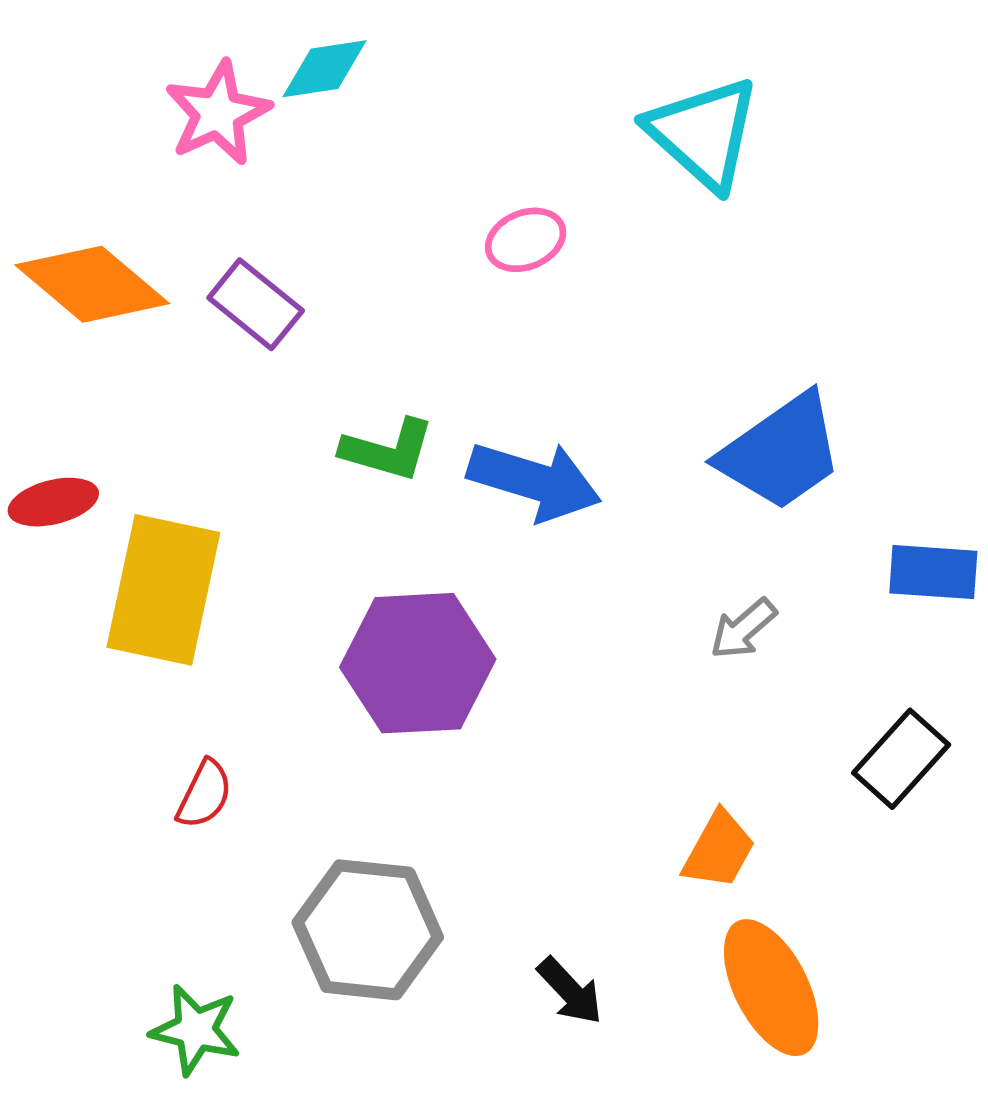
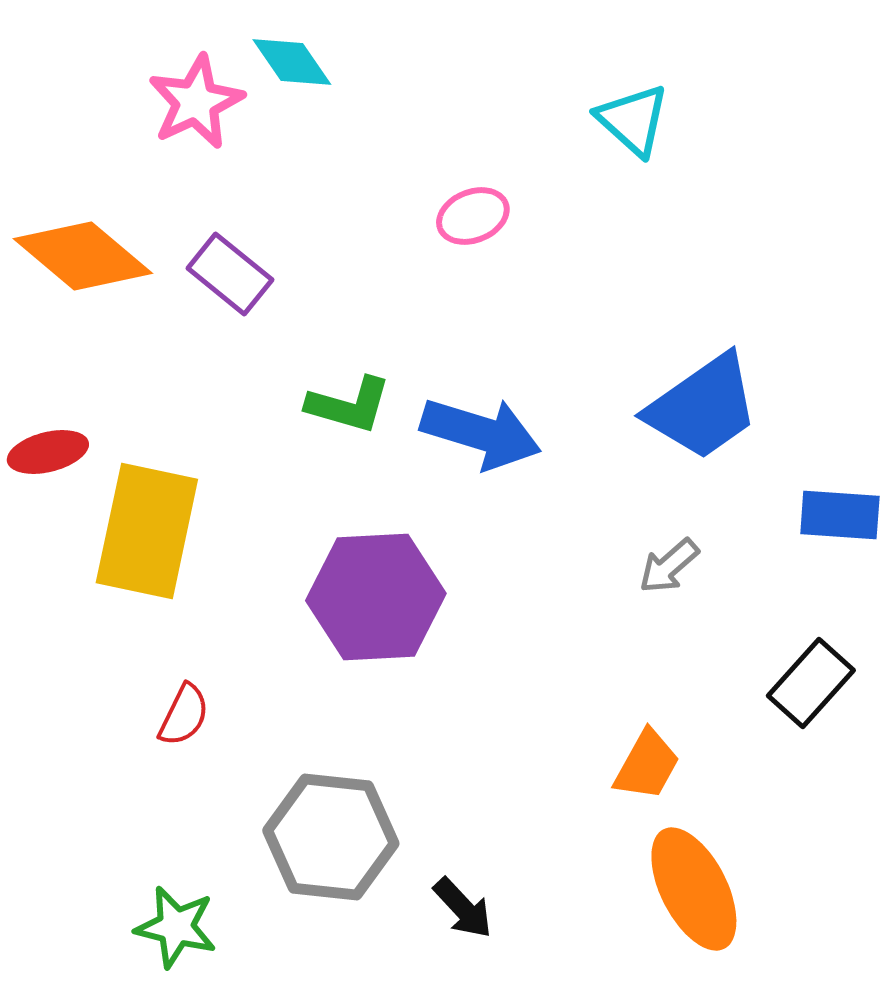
cyan diamond: (324, 69) -> (292, 62), turned 64
cyan triangle: (703, 133) -> (633, 120), size x0.7
black arrow: (570, 991) -> (463, 908), moved

